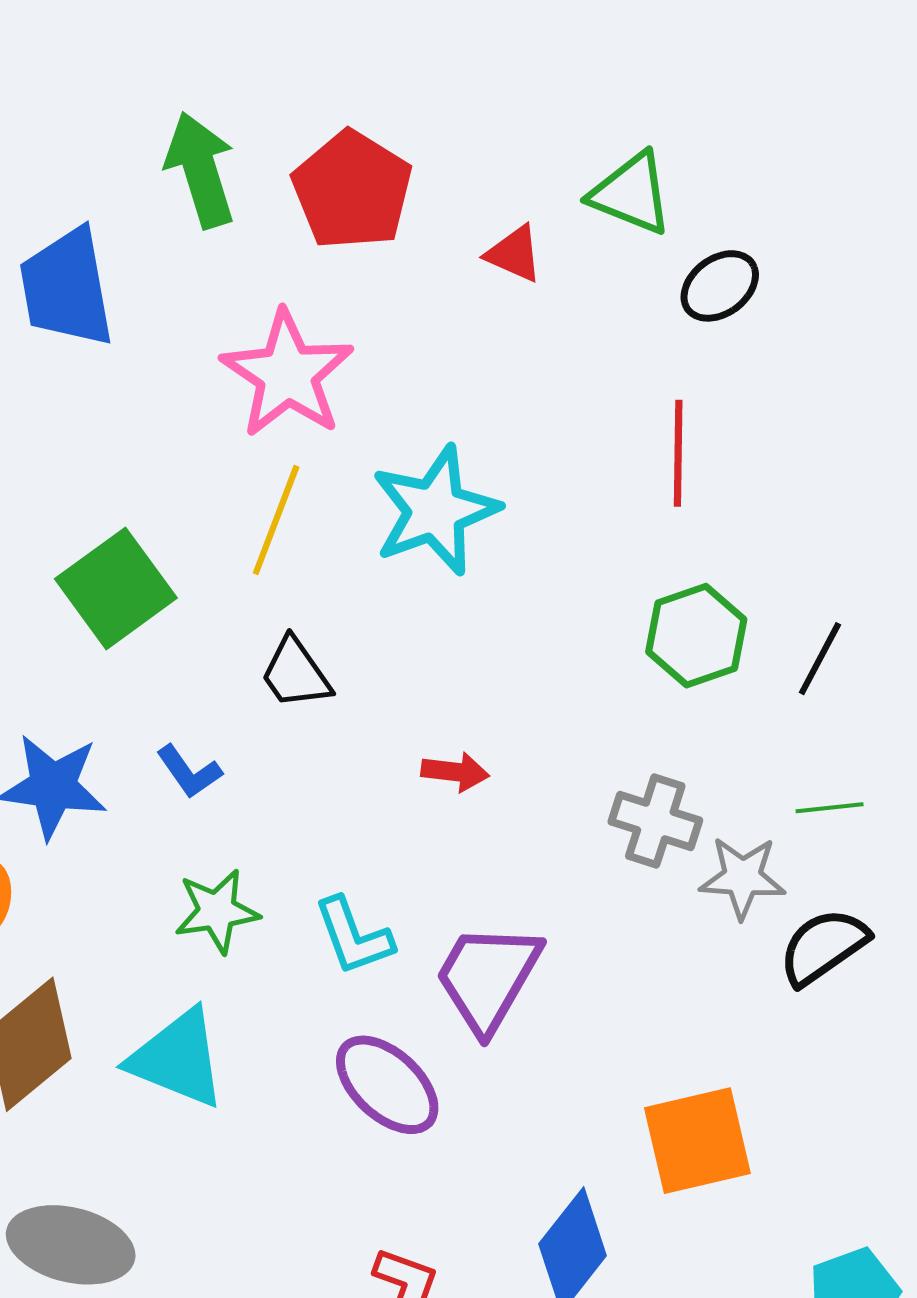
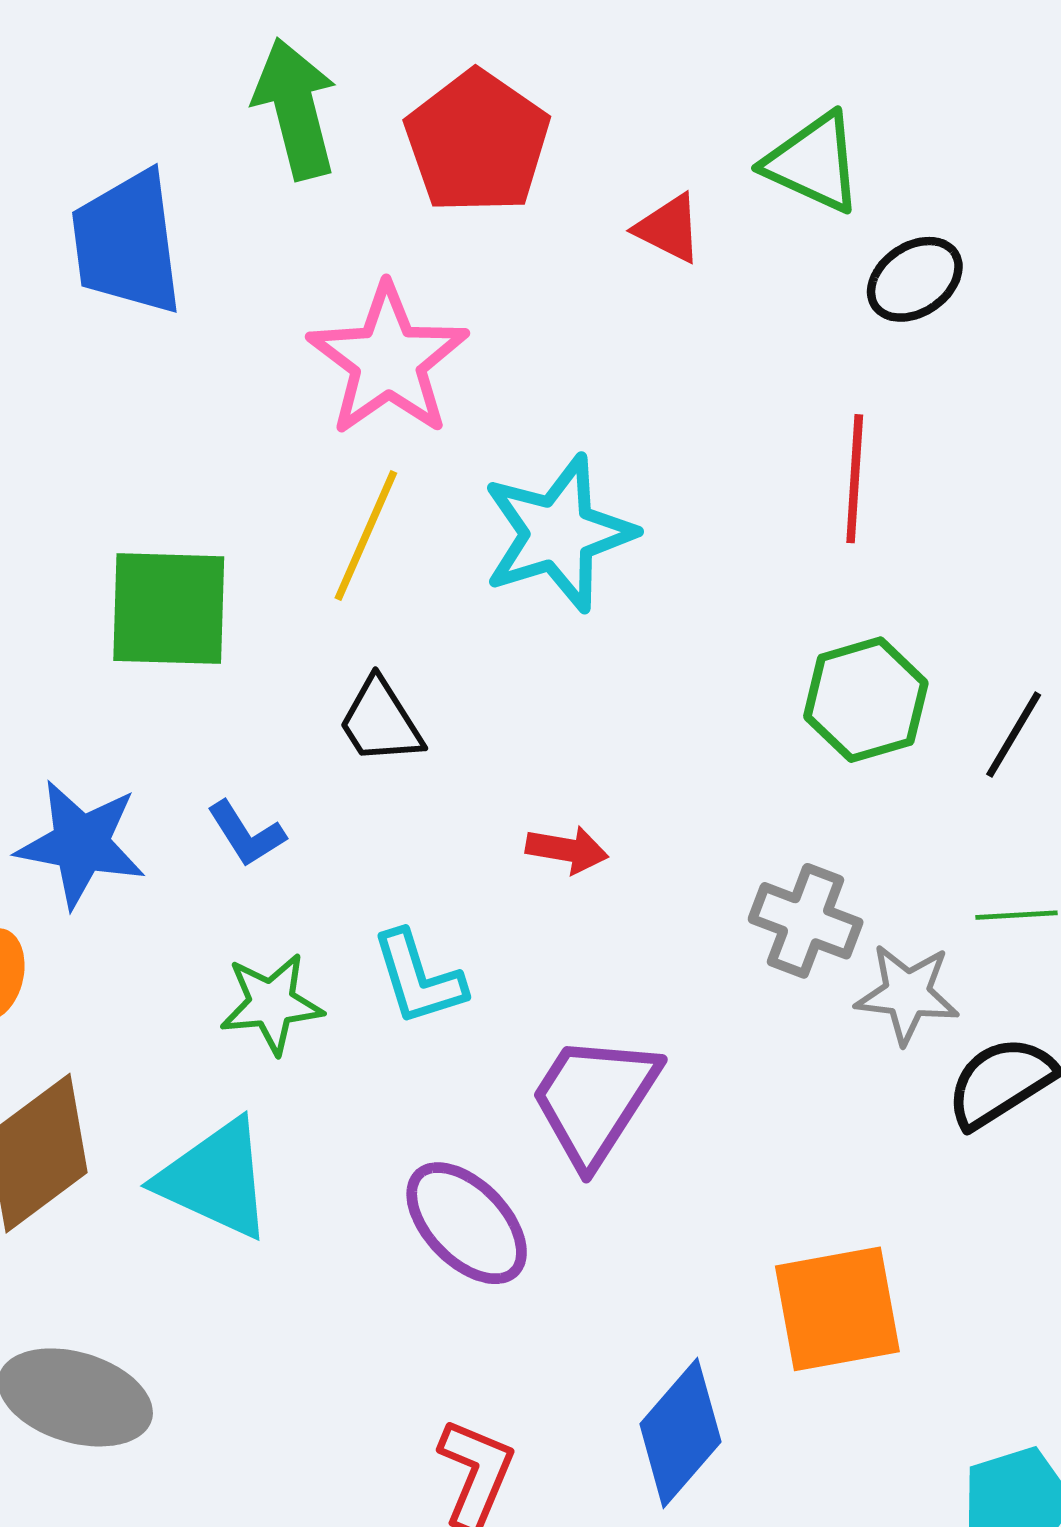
green square: (116, 588) -> (169, 609), turned 35
cyan L-shape: (353, 936) -> (418, 978), moved

